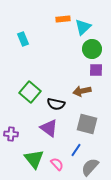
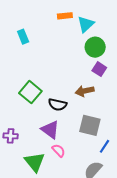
purple square: (96, 70) -> (99, 69), turned 32
blue line: (76, 150) -> (105, 146), moved
pink semicircle: (57, 164) -> (59, 150), moved

